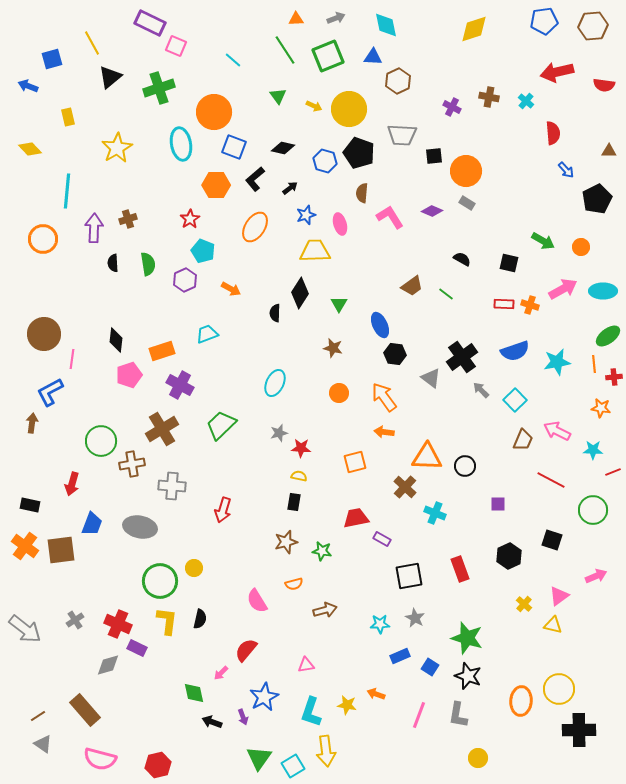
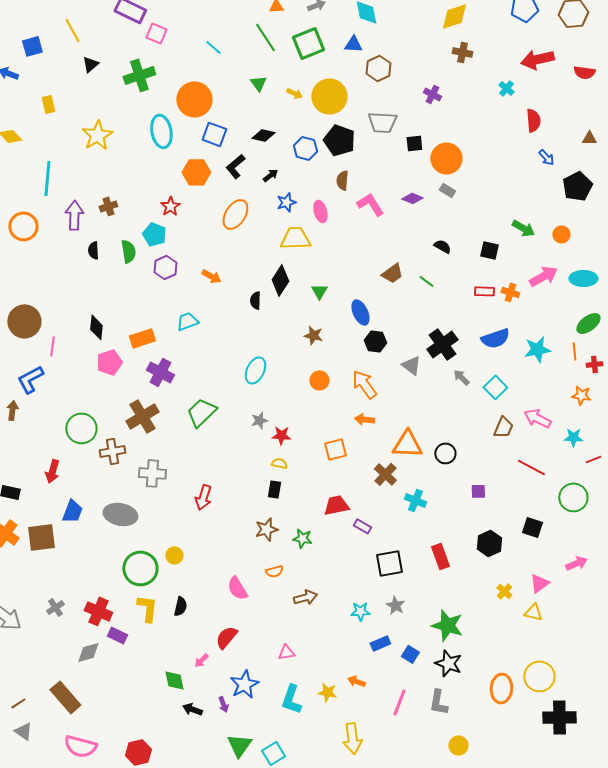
black triangle: (110, 77) -> (90, 64), size x0.7
brown cross: (489, 97) -> (462, 52), moved
cyan pentagon: (203, 251) -> (154, 234), moved
yellow arrow: (326, 751) -> (352, 738), moved

